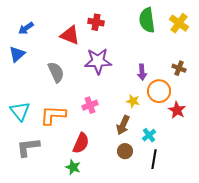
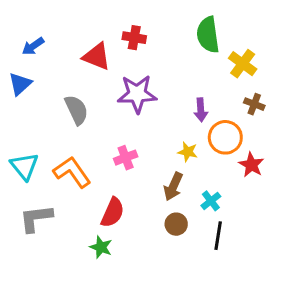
yellow cross: (179, 23) -> (243, 64), moved
orange L-shape: (53, 115) -> (72, 172), turned 52

